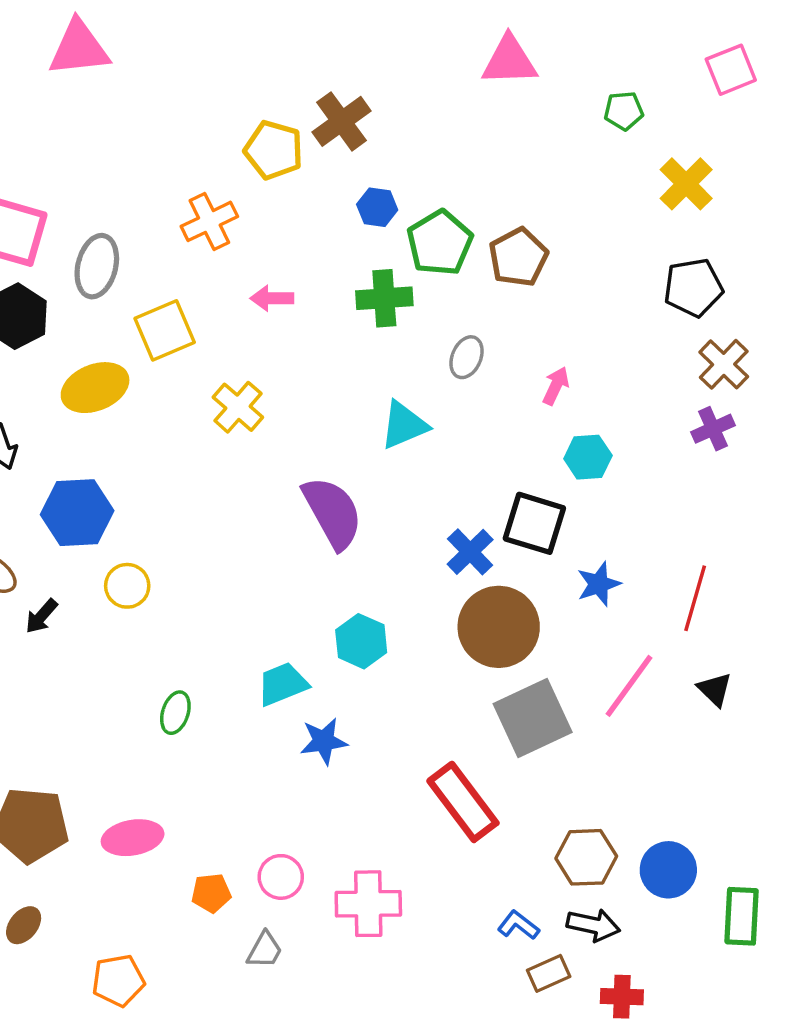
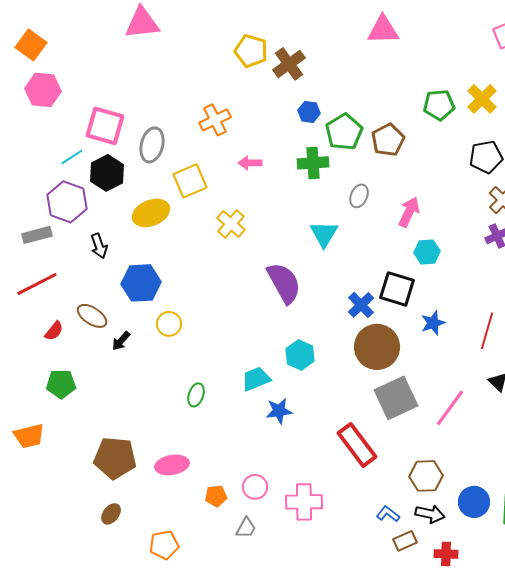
green pentagon: (624, 111) -> (439, 105), moved, size x1.4
yellow pentagon: (274, 150) -> (251, 51), moved
pink arrow: (556, 386) -> (409, 212), size x1.4
cyan triangle: (404, 425) -> (324, 234), turned -36
pink line: (629, 686) -> (450, 408), moved
blue circle: (668, 870) -> (474, 502), moved

